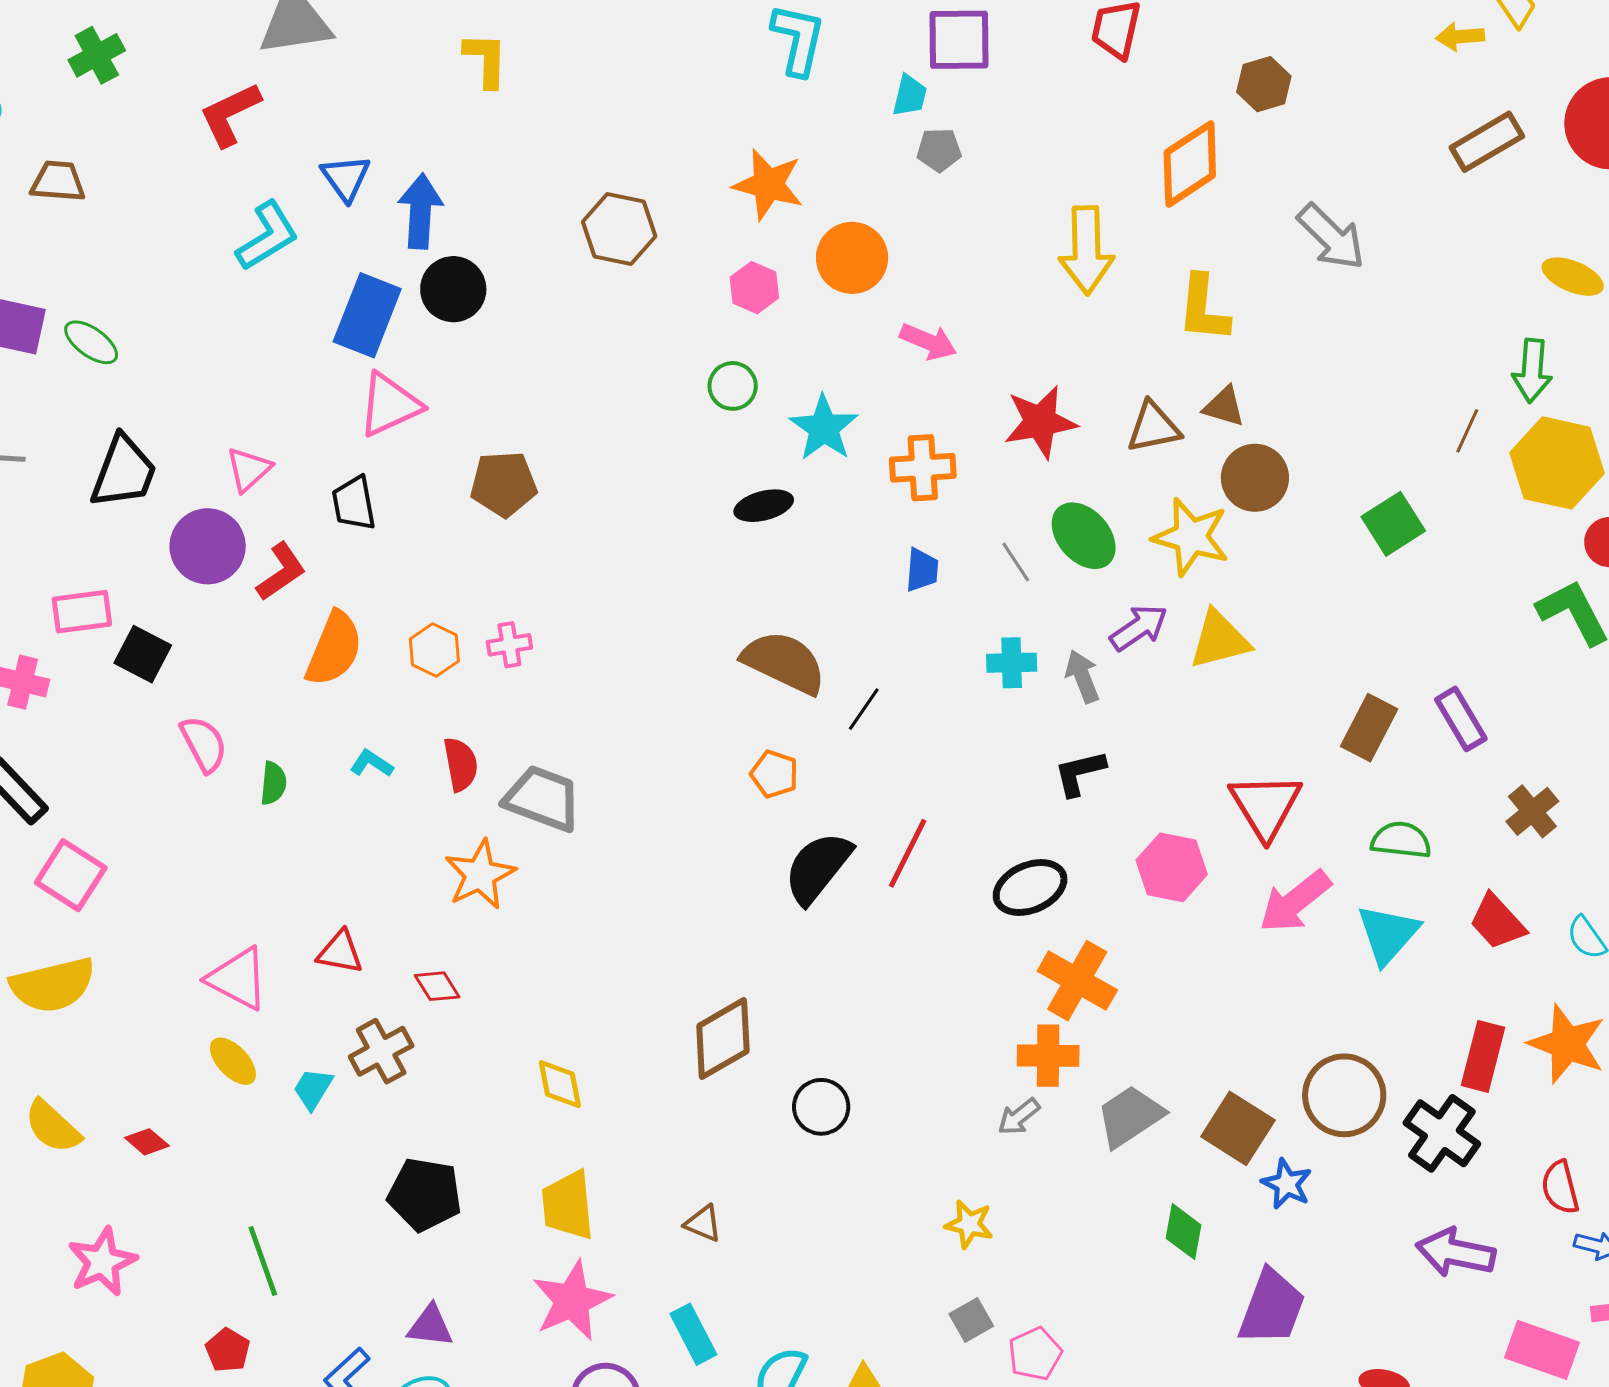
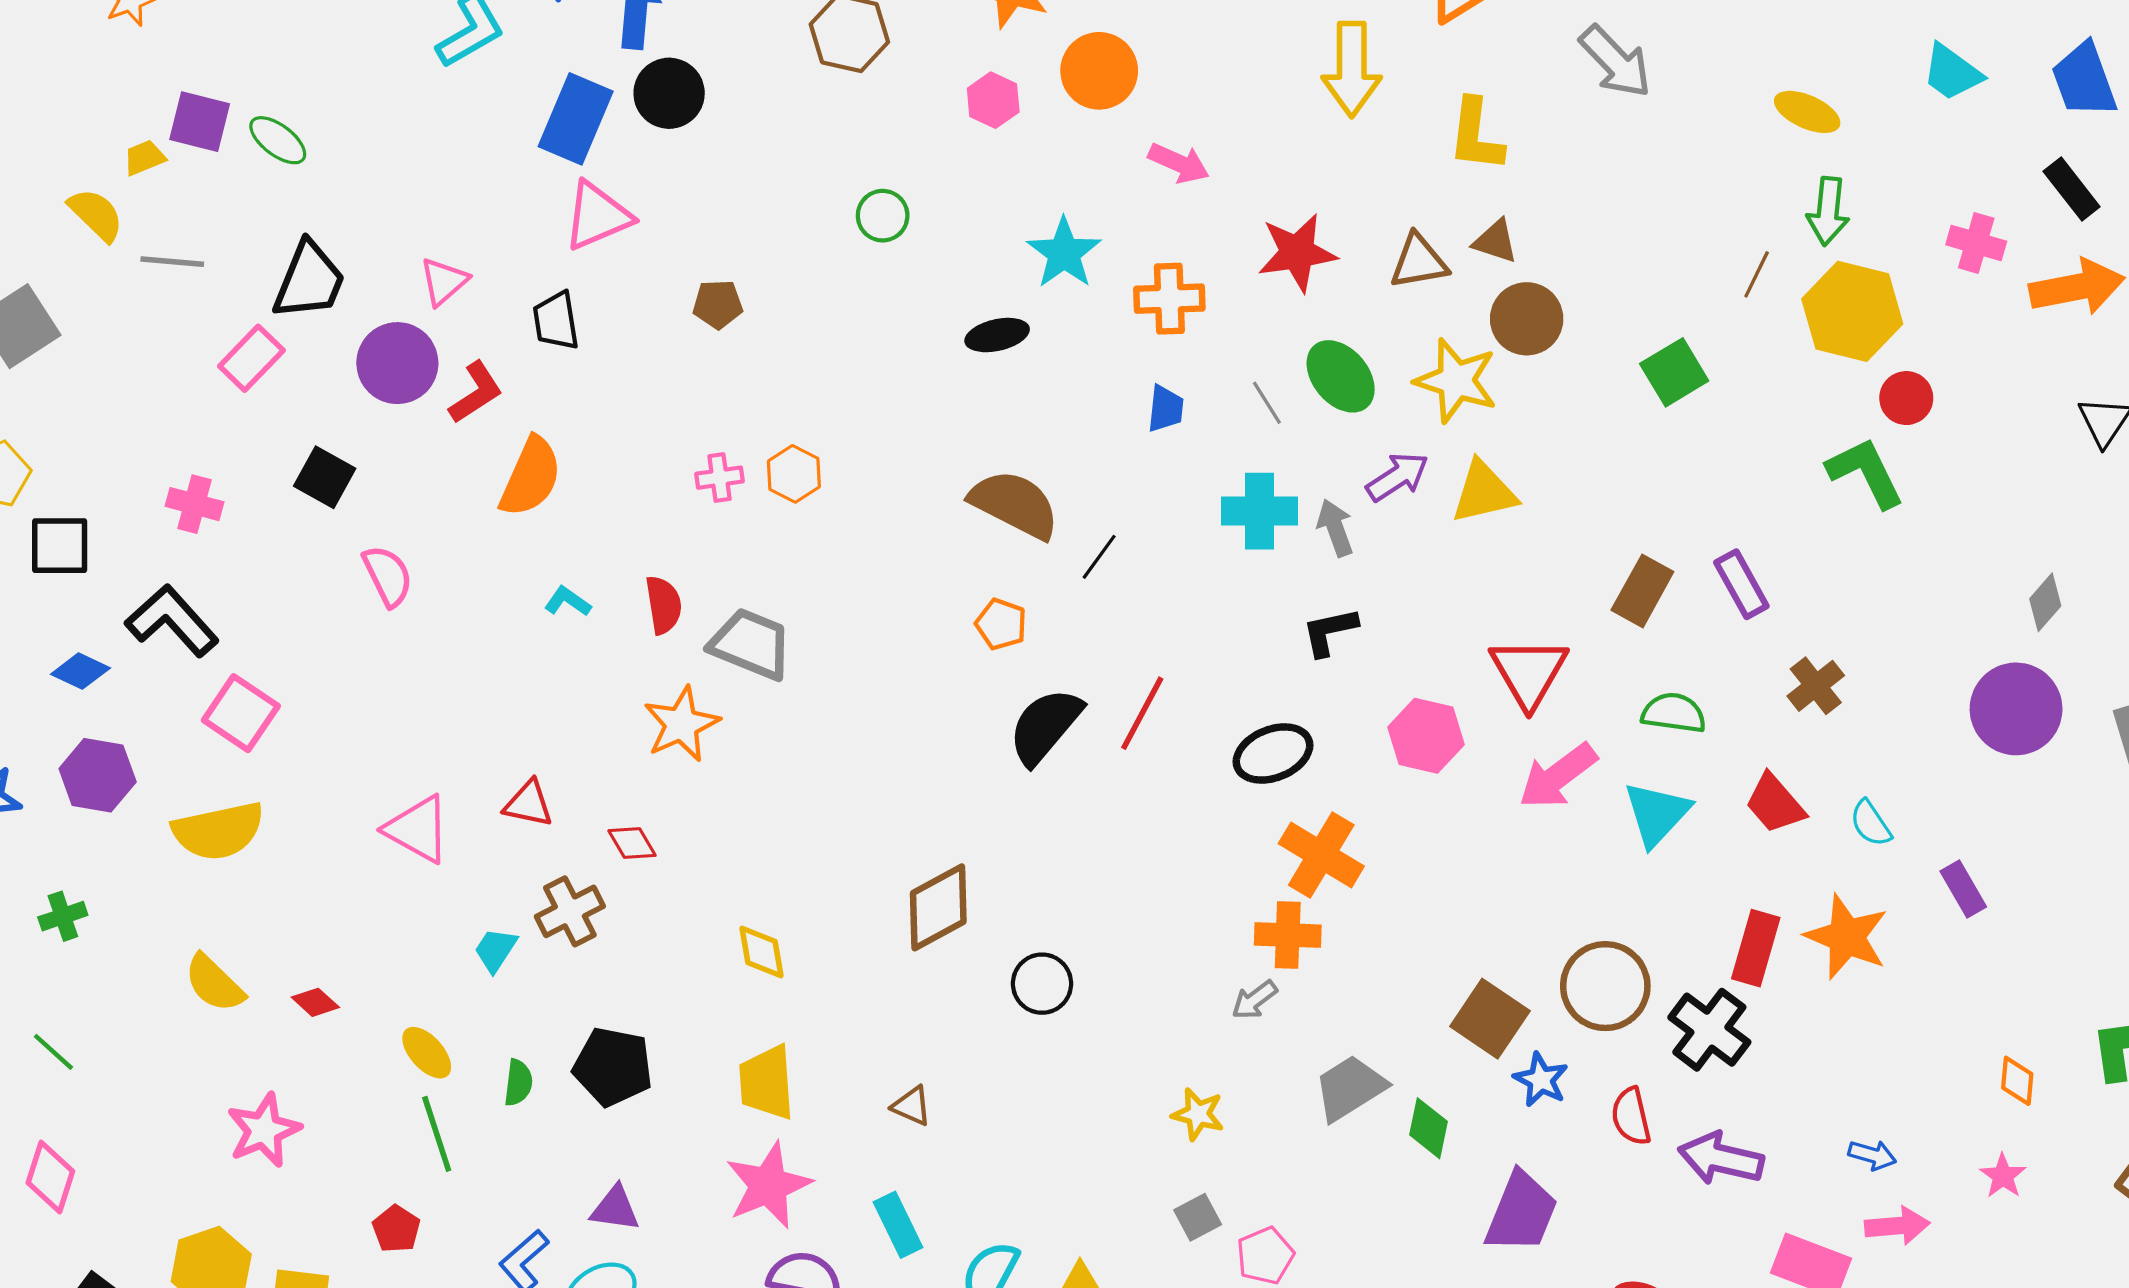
yellow ellipse: (1573, 277) -> (1807, 112), moved
green circle: (733, 386) -> (883, 216), moved
brown pentagon: (504, 484) -> (718, 304), size x0.7
pink rectangle: (82, 612) -> (251, 358), moved, turned -40
orange hexagon: (434, 650) -> (794, 474), moved
cyan cross: (1012, 663) -> (1260, 511), size x1.4
green semicircle: (273, 783) -> (518, 1083), moved
yellow ellipse: (233, 1061) -> (427, 1053), moved
gray trapezoid: (1130, 1116) -> (1350, 1088), moved
red semicircle: (1560, 1187) -> (1631, 1116), moved

